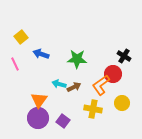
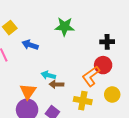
black cross: (124, 56) -> (107, 42), moved, turned -32
green star: (77, 59) -> (65, 27), moved
brown arrow: (74, 87) -> (56, 84), moved, turned -152

